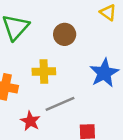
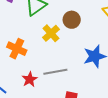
yellow cross: (44, 72) -> (51, 33), moved, turned 36

